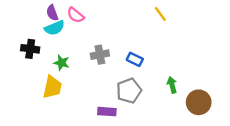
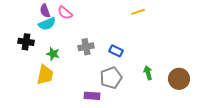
yellow line: (160, 14) -> (138, 12), turned -72
brown circle: (199, 102) -> (179, 79), moved

